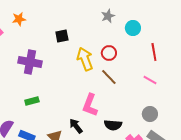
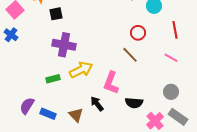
black square: (62, 36) -> (56, 14), moved
red circle: (109, 53) -> (138, 33), moved
yellow arrow: (85, 59) -> (81, 70), moved, turned 85
purple cross: (30, 62) -> (64, 45), moved

